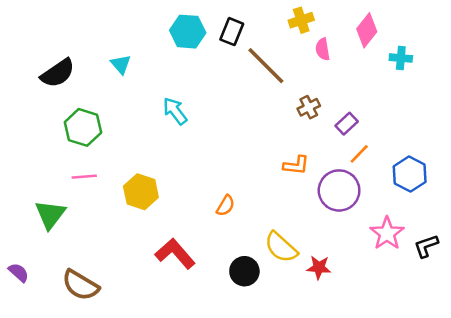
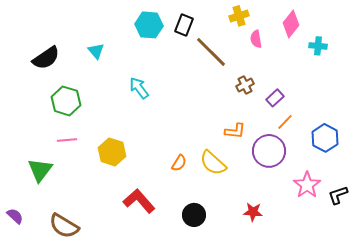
yellow semicircle: (281, 247) -> (213, 163), moved

